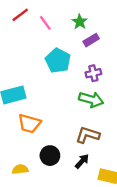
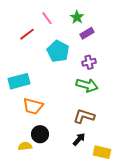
red line: (20, 15) -> (27, 34), moved
black circle: (50, 156) -> (40, 134), moved

